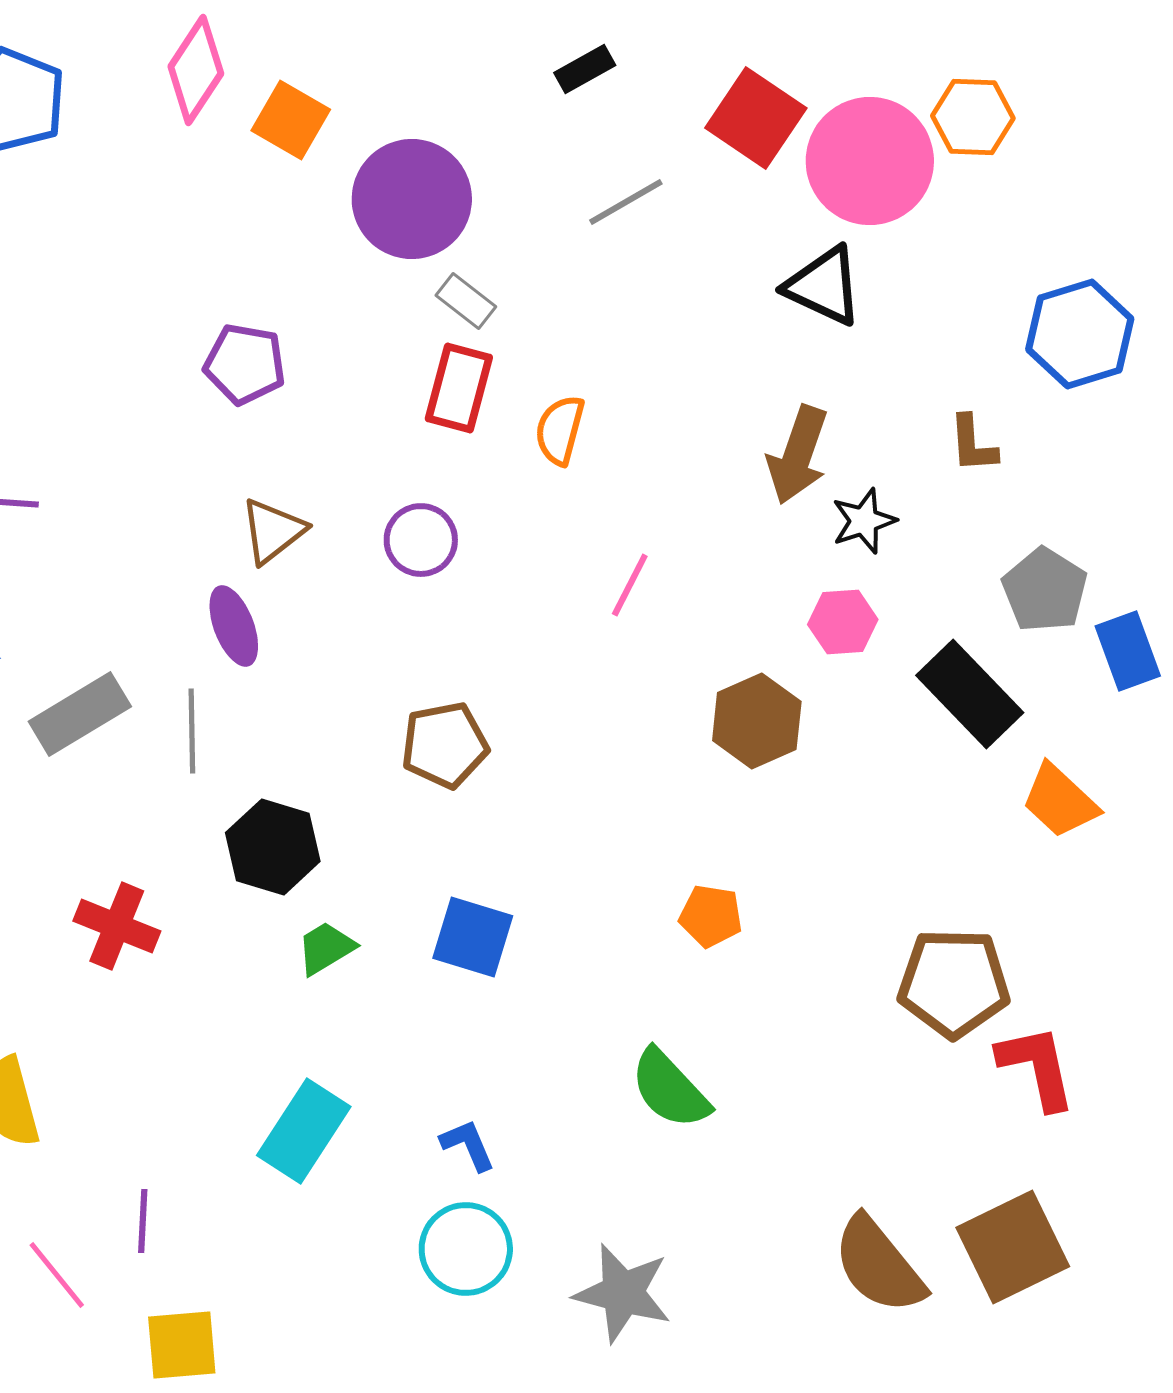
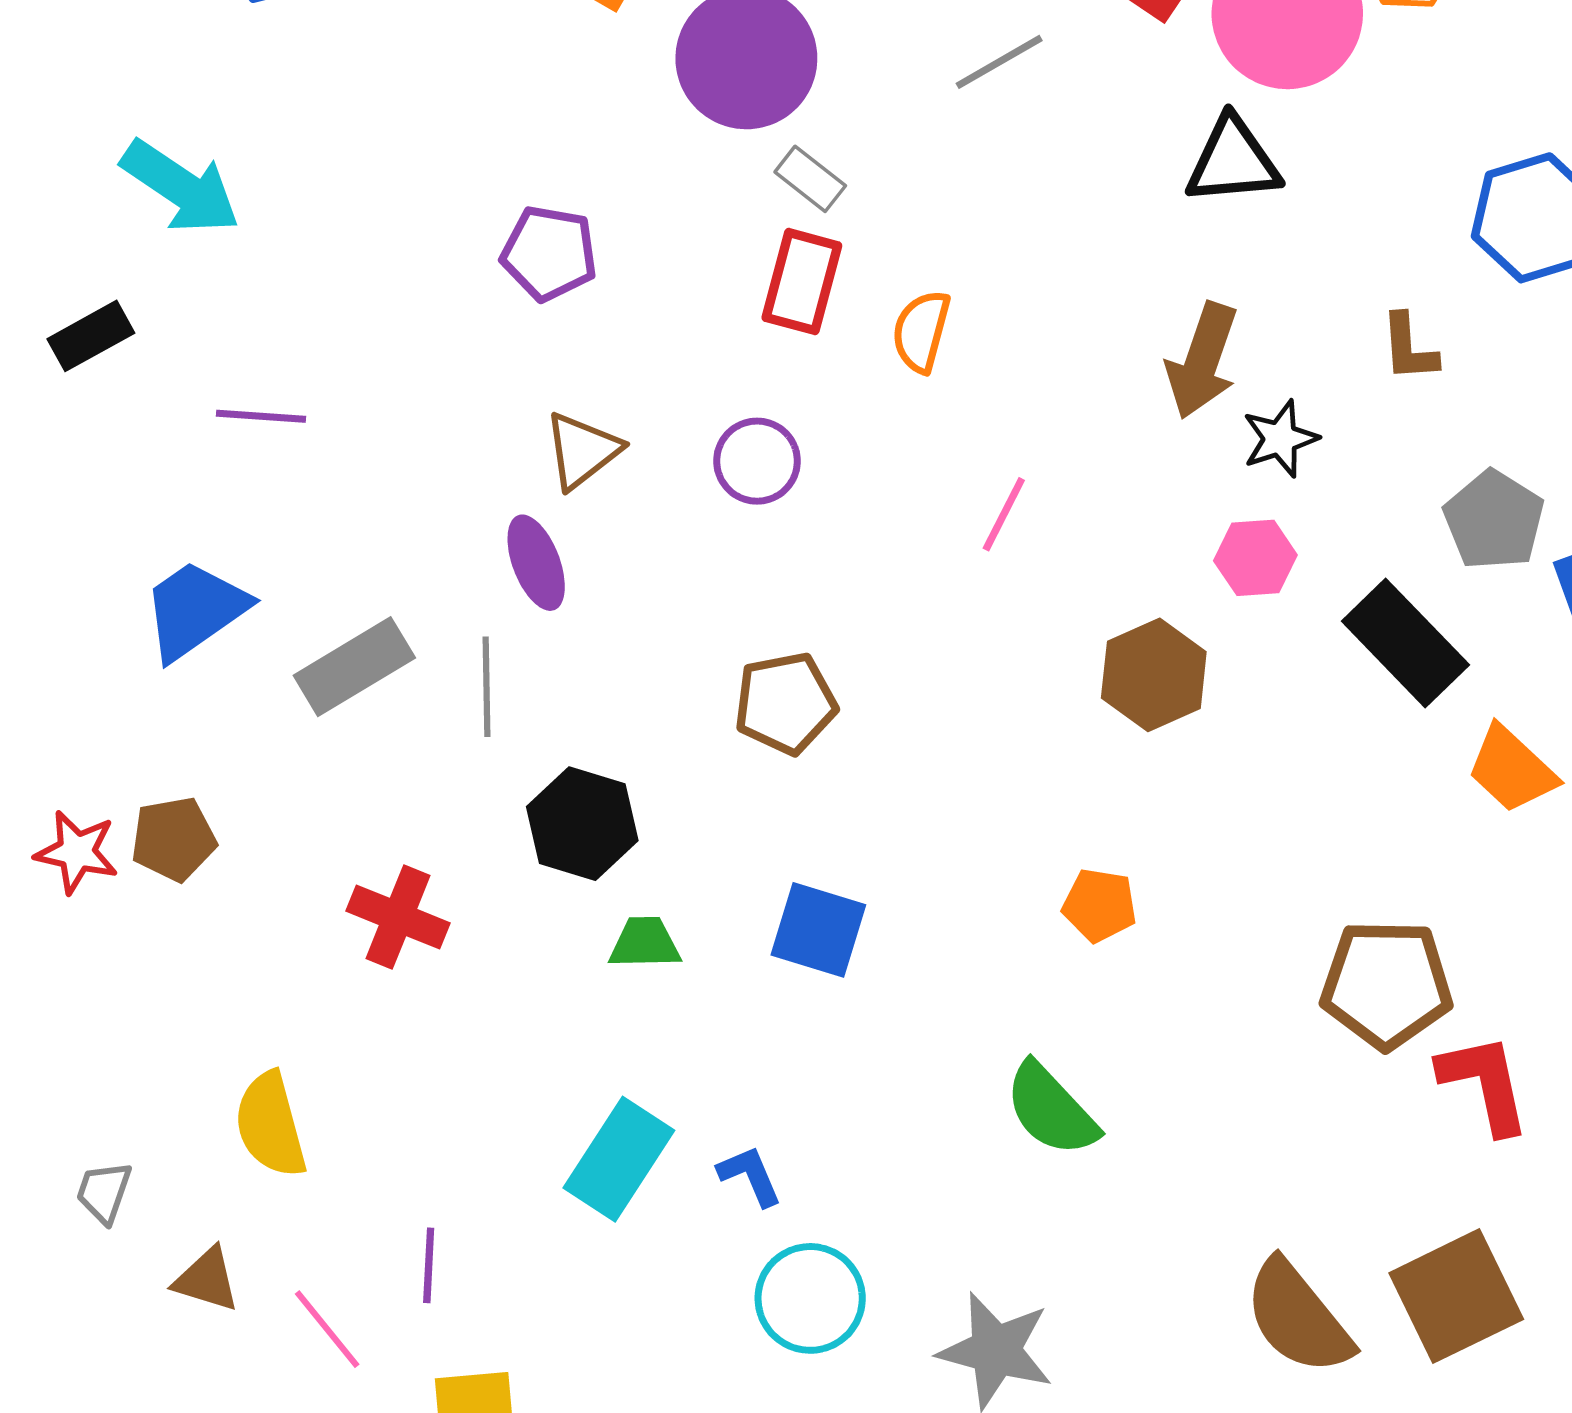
black triangle: (824, 286) -> (1233, 161), turned -30
green trapezoid: (326, 948) -> (645, 943), turned 30
blue L-shape: (468, 1145) -> (750, 1176), moved

